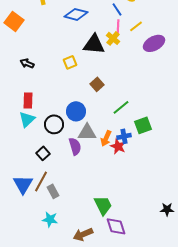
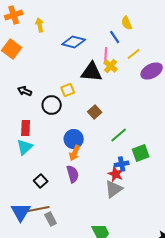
pink line: (118, 27) -> (106, 55), moved
black circle: (54, 124) -> (52, 105), moved
gray triangle: (87, 132) -> (114, 189), moved, turned -36
orange arrow: (106, 138) -> (75, 153), moved
brown line: (41, 181) -> (39, 209), turned 50

